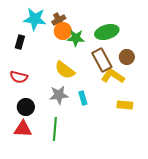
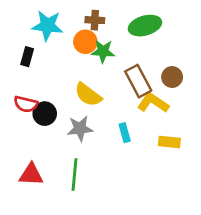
brown cross: (59, 20) -> (95, 20), moved, turned 32
green ellipse: (107, 32) -> (145, 26), moved
cyan rectangle: (83, 98) -> (125, 133), moved
black circle: (26, 107) -> (45, 114), moved

